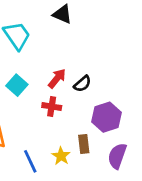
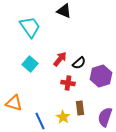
red cross: (52, 106) -> (68, 83), moved
purple hexagon: (106, 117) -> (101, 76), moved

